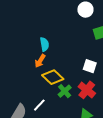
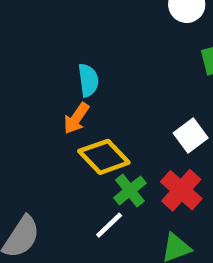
white square: (90, 66) -> (191, 135), turned 32
white line: (39, 105) -> (109, 225), moved

